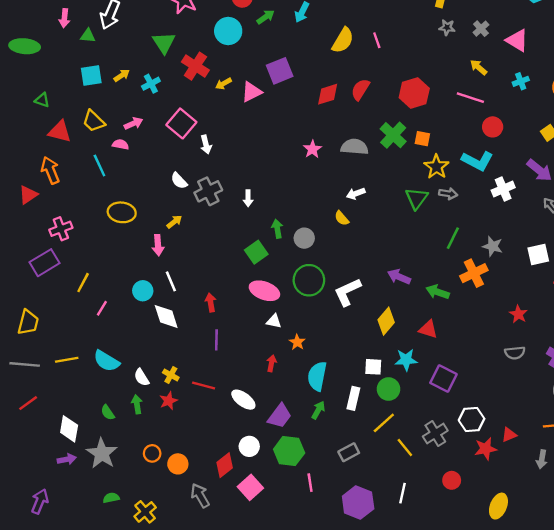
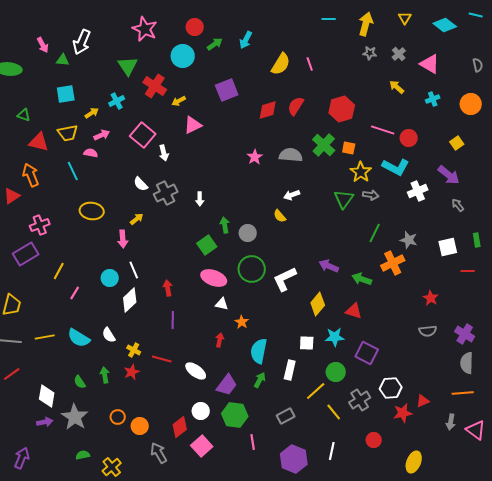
pink arrow: (64, 18) -> (43, 45), turned -35
yellow arrow: (122, 75) -> (92, 113), moved
pink triangle: (252, 92) -> (193, 125), moved
pink line: (470, 98) -> (383, 130), moved
yellow trapezoid: (94, 121) -> (68, 133), turned -55
white diamond: (166, 316) -> (130, 300), turned 65
white semicircle: (142, 377) -> (109, 335), moved
green circle: (388, 389) -> (336, 372), moved

